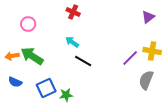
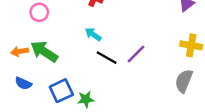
purple line: (130, 58) -> (136, 54), moved

